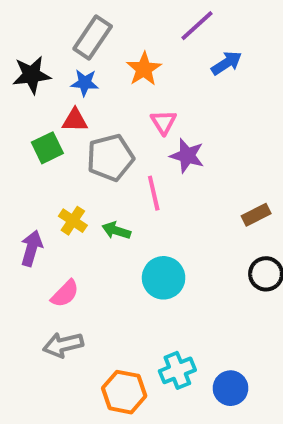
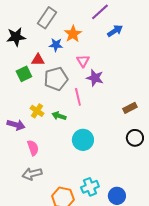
blue star: (85, 83) -> (56, 45), moved
purple arrow: (32, 248) -> (16, 125), turned 90
pink semicircle: (65, 294) -> (33, 148), turned -63

